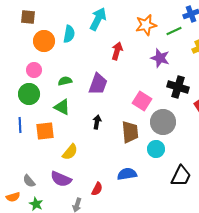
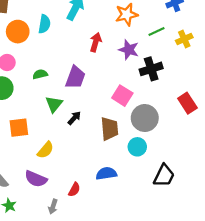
green line: (174, 31) -> (156, 32), moved
purple star: (160, 58) -> (129, 50), moved
black cross: (178, 87) -> (151, 69), moved, turned -35
green triangle: (62, 107) -> (54, 104), moved, turned 42
black arrow: (97, 122) -> (74, 118), turned 32

